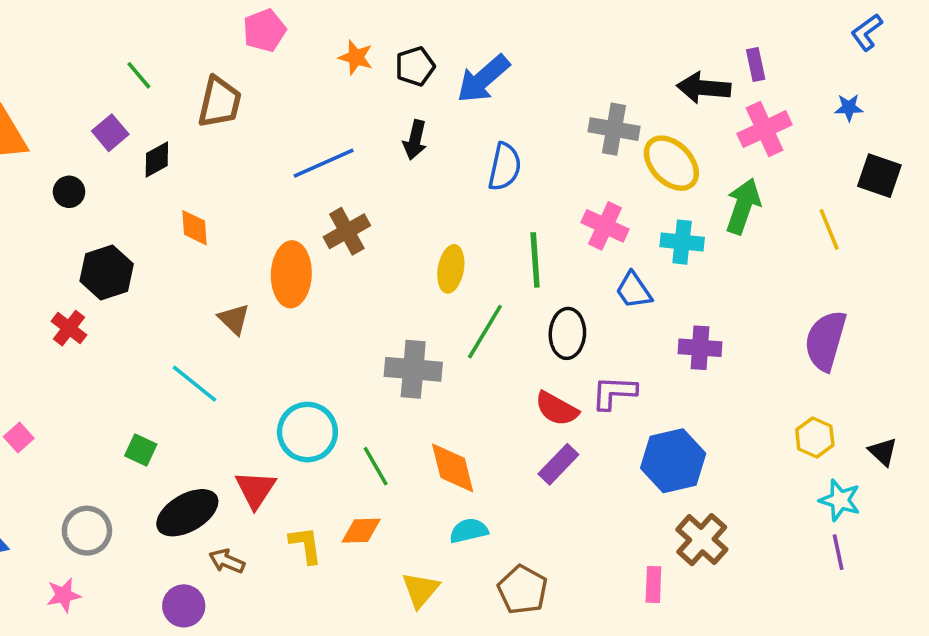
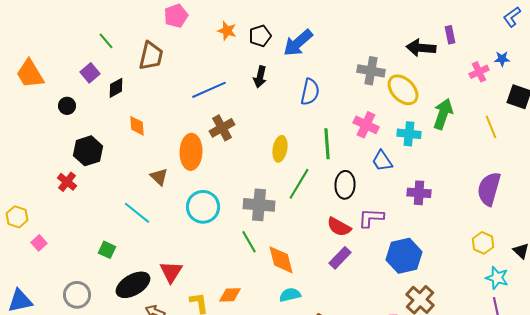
pink cross: (765, 129) -> (479, 72), moved, size x0.7
cyan circle: (307, 432) -> (203, 207), moved
green line: (376, 466) -> (249, 242), moved

